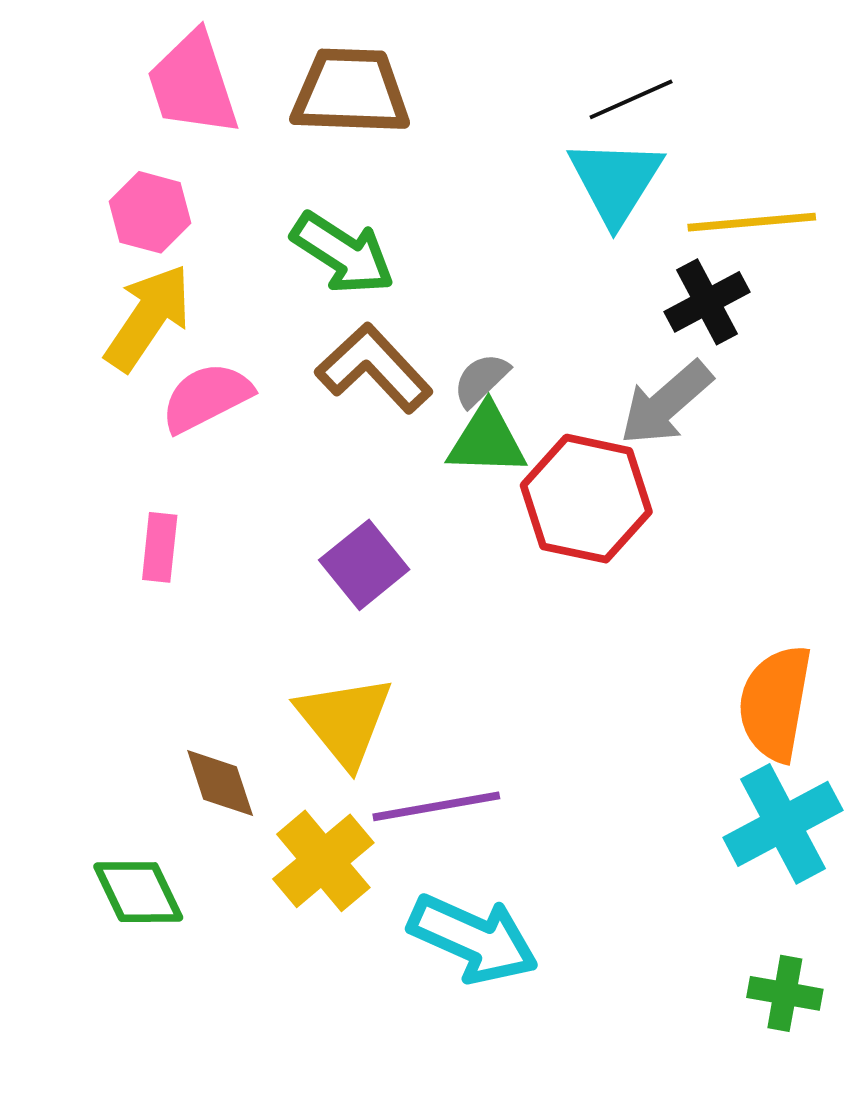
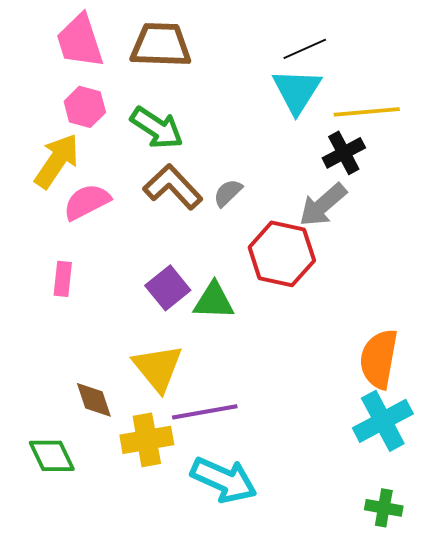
pink hexagon: (150, 212) -> (85, 107), moved
green triangle: (487, 440) -> (214, 301), moved
yellow cross: (323, 861) -> (147, 440), turned 30

